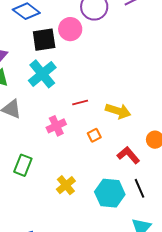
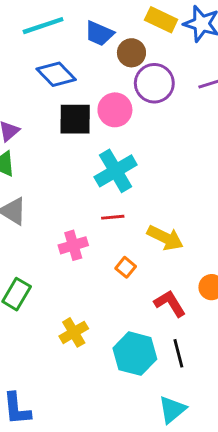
cyan cross: (42, 74) -> (116, 171), moved
orange square: (94, 135) -> (126, 267), turned -32

